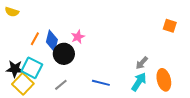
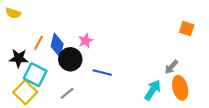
gray arrow: (142, 63) -> (171, 67), moved
black star: (15, 69) -> (19, 58), moved
blue line: (101, 83) -> (102, 72), moved

